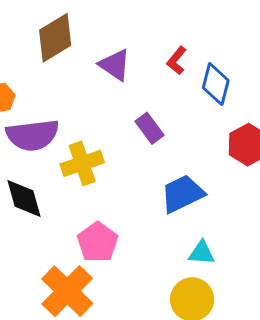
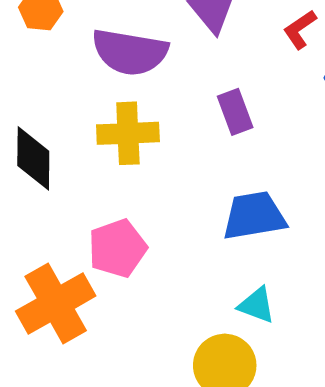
purple semicircle: (32, 135) -> (130, 52), moved

